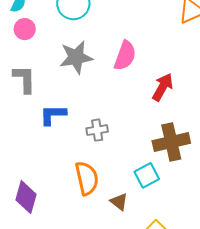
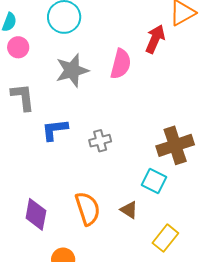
red arrow: (163, 87) -> (155, 39), moved
cyan square: (147, 175) -> (154, 181), turned -30
orange semicircle: (87, 178) -> (88, 209), moved

